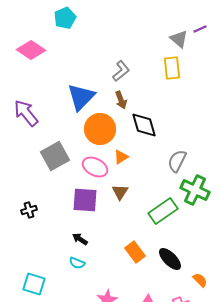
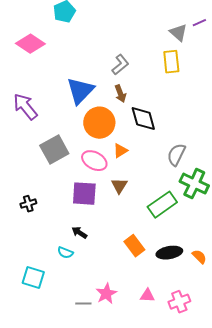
black ellipse: (170, 259) -> (169, 253), turned -55
cyan semicircle: (77, 263) -> (65, 253), moved
orange semicircle: (200, 280) -> (199, 257), moved

